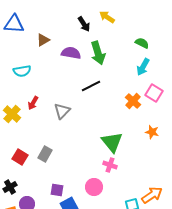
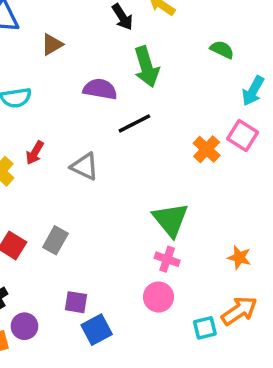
purple semicircle: (71, 53) -> (100, 89), moved
cyan arrow: (143, 67) -> (253, 91), moved
gray triangle: (62, 111) -> (85, 166), turned -48
orange star: (152, 132) -> (239, 257), moved
pink circle: (94, 187) -> (158, 297), moved

